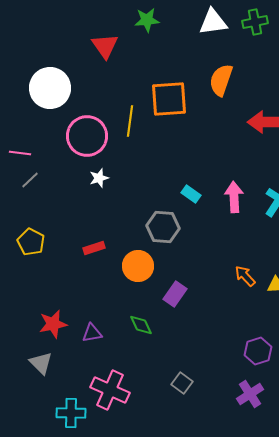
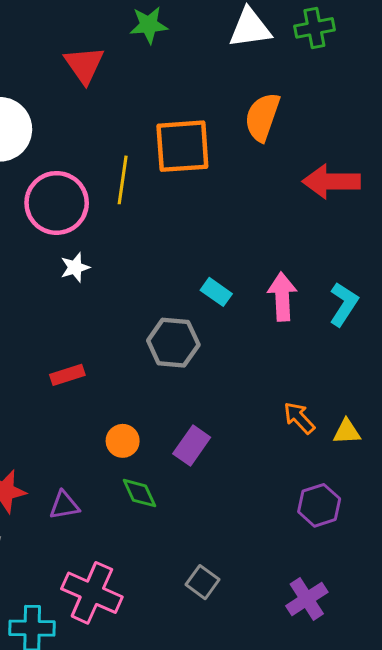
orange circle: (138, 266) -> (123, 441), moved, size x0.7
purple hexagon: (258, 351) -> (319, 505), moved

